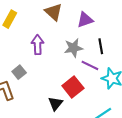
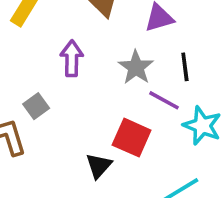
gray star: (73, 48) -> (136, 67), turned -30
red square: (73, 87) -> (132, 138), turned -30

